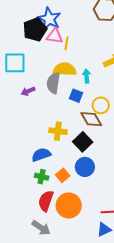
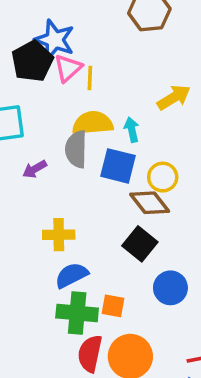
pink triangle: (55, 36) -> (68, 68), turned -42
blue square: (76, 96) -> (118, 166), size x1.5
yellow cross: (58, 131) -> (59, 235), moved
blue circle: (85, 167) -> (170, 288), moved
orange square: (63, 175) -> (113, 306), turned -32
green cross: (42, 177) -> (77, 313), size x1.6

